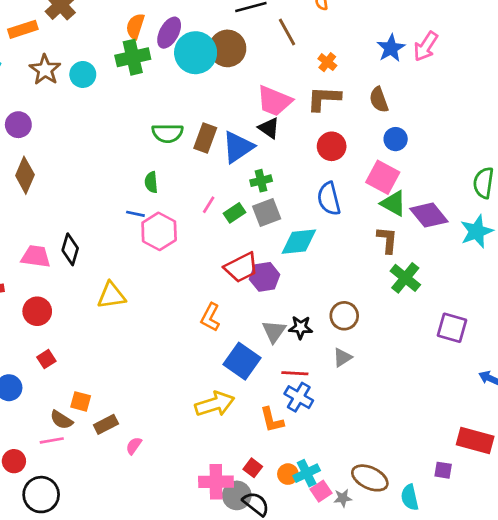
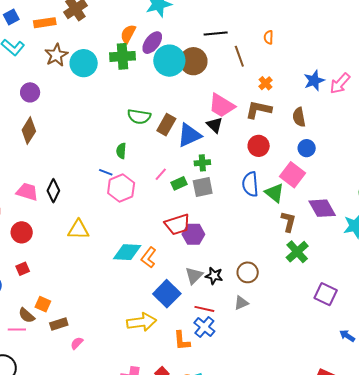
cyan circle: (83, 74) -> (84, 63), size x1.4
green triangle: (393, 203) -> (274, 193), moved
cyan diamond: (299, 242) -> (127, 252), moved

